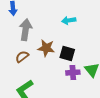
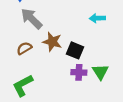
cyan arrow: (69, 20) -> (97, 18), moved
gray arrow: (26, 30) -> (32, 19), turned -60

